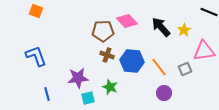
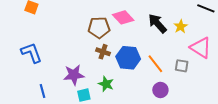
pink triangle: (204, 51) -> (201, 48), turned 40
gray square: (185, 69) -> (182, 66), turned 32

